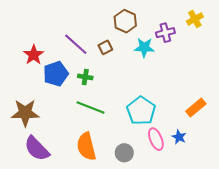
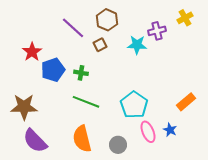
brown hexagon: (125, 21) -> (107, 20), moved
purple line: (76, 44) -> (73, 28), moved

